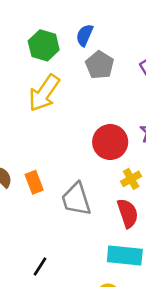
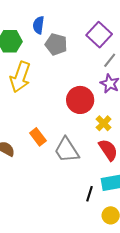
orange rectangle: (34, 182) -> (38, 137), moved
black line: (40, 267) -> (90, 194), moved

